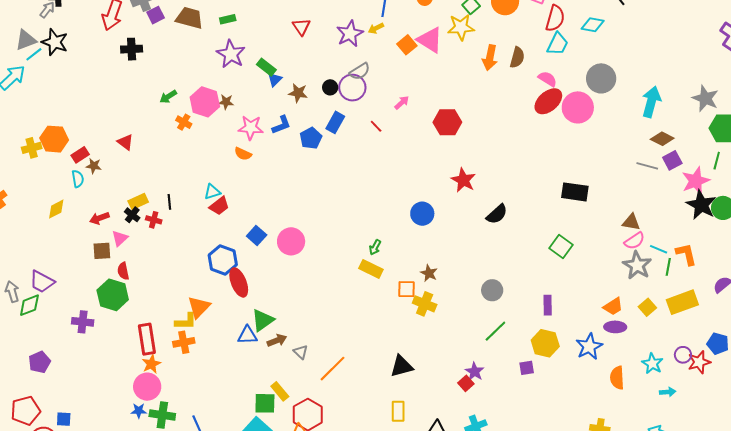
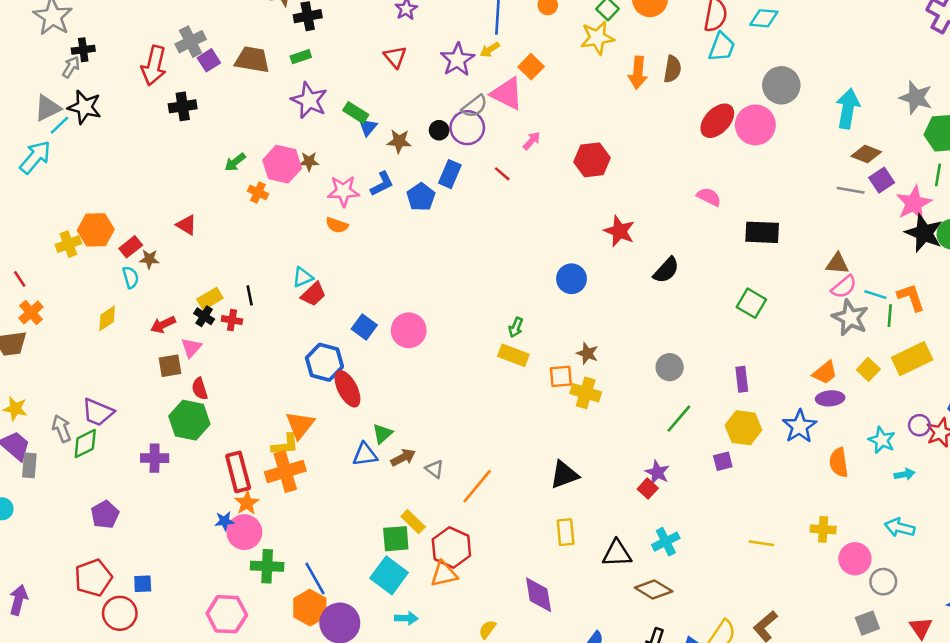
pink triangle: (430, 40) -> (507, 94), moved
pink semicircle: (547, 79) -> (709, 197), moved
green triangle: (263, 320) -> (383, 434), size x0.7
orange cross: (184, 342) -> (285, 471), size x1.4
blue star: (139, 411) -> (224, 521), moved

